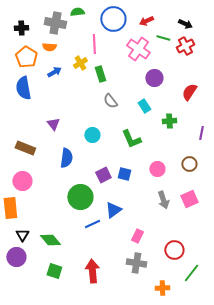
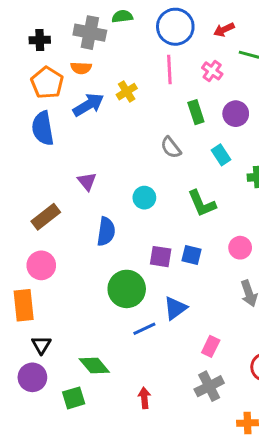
pink line: (94, 44) -> (169, 69), moved
pink cross: (138, 49) -> (212, 71), size x0.6
blue arrow: (54, 72) -> (88, 105), size x1.5
green rectangle: (100, 74) -> (196, 112), moved
brown rectangle: (25, 148) -> (46, 217), turned -60
purple square: (103, 175) -> (161, 257), turned 35
green diamond: (50, 240) -> (94, 366), moved
gray cross: (136, 263) -> (209, 386), turned -36
green square: (54, 271) -> (74, 398), moved, turned -35
red arrow: (92, 271) -> (144, 398), size x0.6

